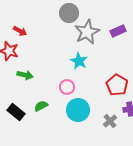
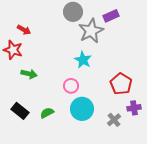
purple rectangle: (118, 31) -> (111, 16), moved
green semicircle: (41, 106) -> (47, 113), moved

